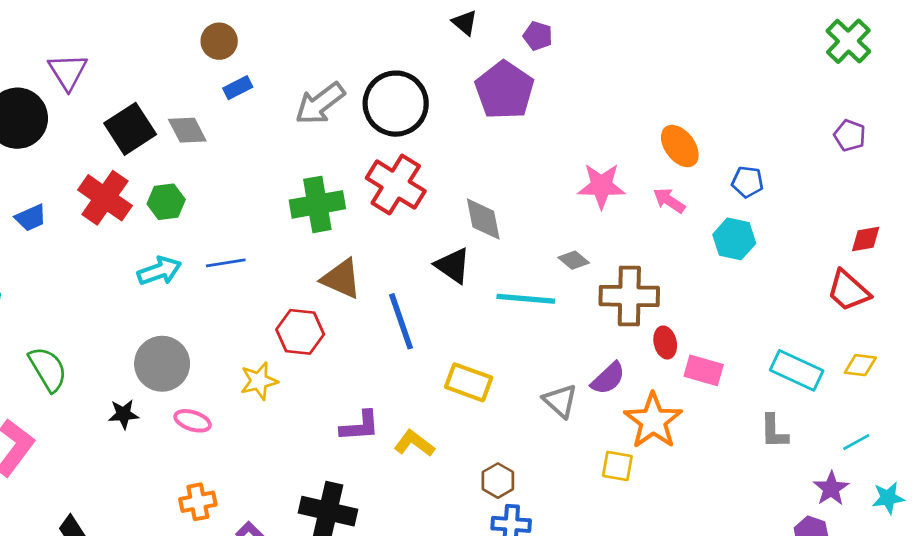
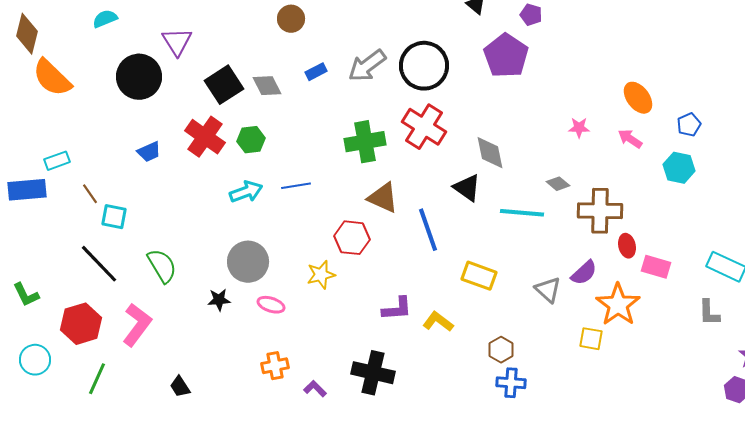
blue rectangle: (238, 88) -> (316, 72), moved
blue pentagon: (747, 182) -> (689, 125), turned -30
pink star: (601, 186) -> (579, 128), size x0.6

